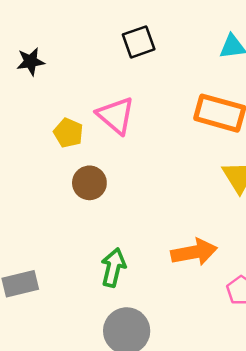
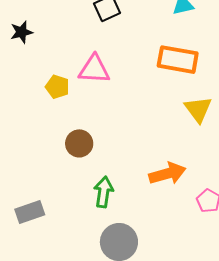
pink triangle: (116, 115) -> (94, 69), turned -32
brown circle: (89, 183) -> (79, 143), moved

